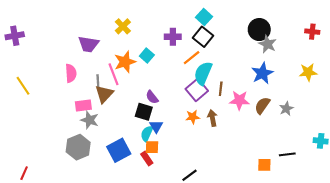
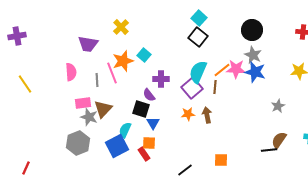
purple cross: (173, 37) -> (161, 79), moved
gray star: (268, 44) -> (253, 55), moved
orange line: (192, 58) -> (222, 70), moved
blue star: (262, 73) -> (255, 72), turned -30
brown triangle: (104, 94) -> (103, 109), moved
pink star: (239, 100) -> (236, 69), moved
brown semicircle: (262, 105) -> (279, 140), moved
cyan semicircle: (147, 134) -> (125, 130), moved
black line: (287, 154) -> (269, 150), moved
orange square: (264, 165) -> (221, 160), moved

